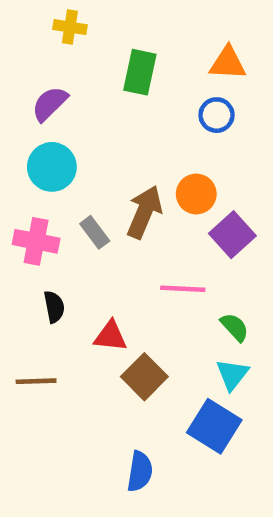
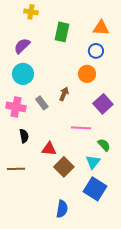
orange circle: (196, 194) -> (87, 74), moved
brown arrow: (144, 212) -> (64, 94), size x0.6
cyan triangle: (232, 374) -> (93, 162), moved

